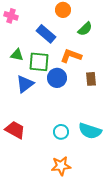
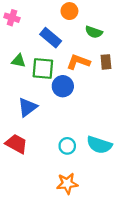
green semicircle: (85, 29) -> (94, 32), turned 63
brown rectangle: (91, 79) -> (106, 62), moved
blue triangle: (25, 84) -> (27, 107), moved

